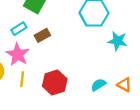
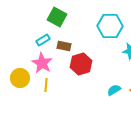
brown rectangle: (42, 35) -> (64, 46), turned 40
red hexagon: (55, 82) -> (81, 64), moved

